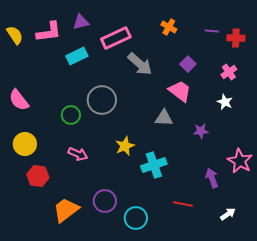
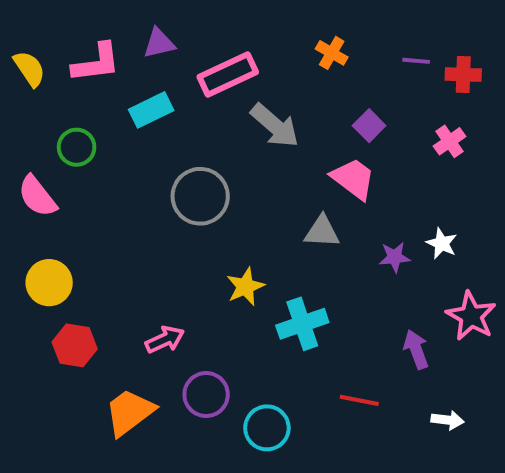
white star: (225, 102) -> (442, 243), moved
green circle: (71, 115) -> (77, 147), moved
pink arrow: (78, 154) -> (165, 340), moved, turned -48
white arrow: (228, 214) -> (448, 420), turned 42

